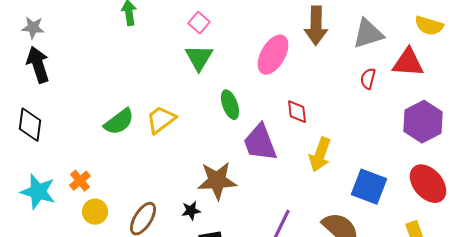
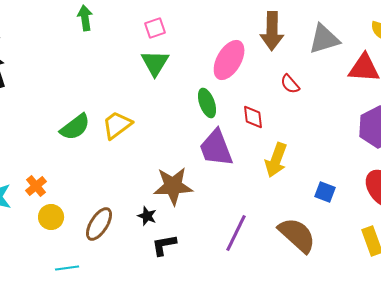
pink square: (199, 23) -> (155, 28), turned 30
red semicircle: (368, 79) -> (290, 84), moved, turned -55
green ellipse: (230, 105) -> (207, 103), moved
blue square: (369, 187) -> (325, 192), size x0.6
black star: (191, 211) -> (147, 216), turned 30

